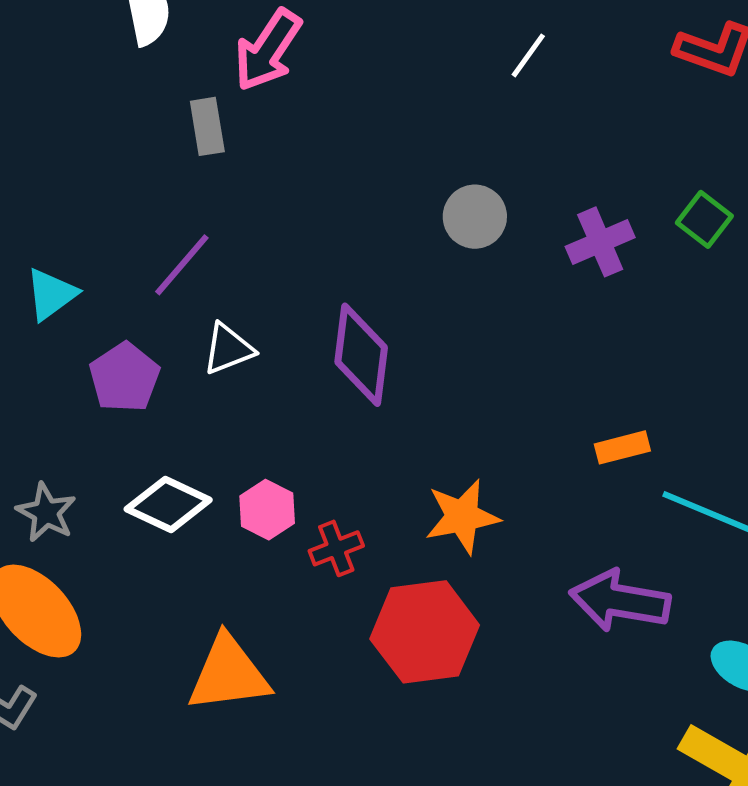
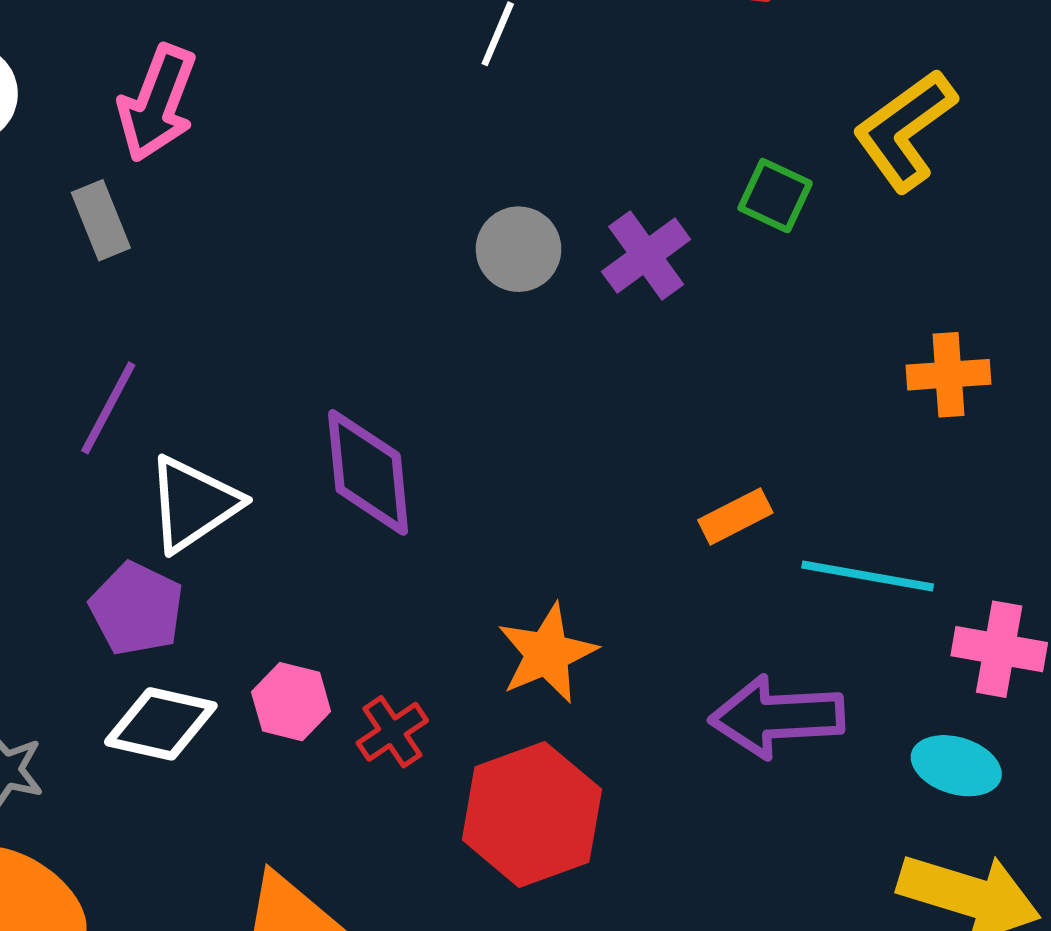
gray circle: (475, 217) -> (519, 249), moved
white triangle: (228, 349) -> (193, 504), size x1.4
purple pentagon: (124, 377) -> (137, 609), moved

